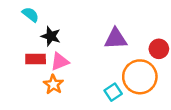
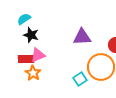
cyan semicircle: (31, 15) -> (24, 19), moved, turned -72
red rectangle: (36, 59) -> (26, 59), moved

